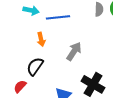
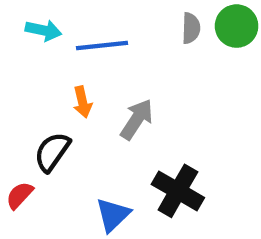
orange arrow: (41, 39) -> (82, 102), moved

